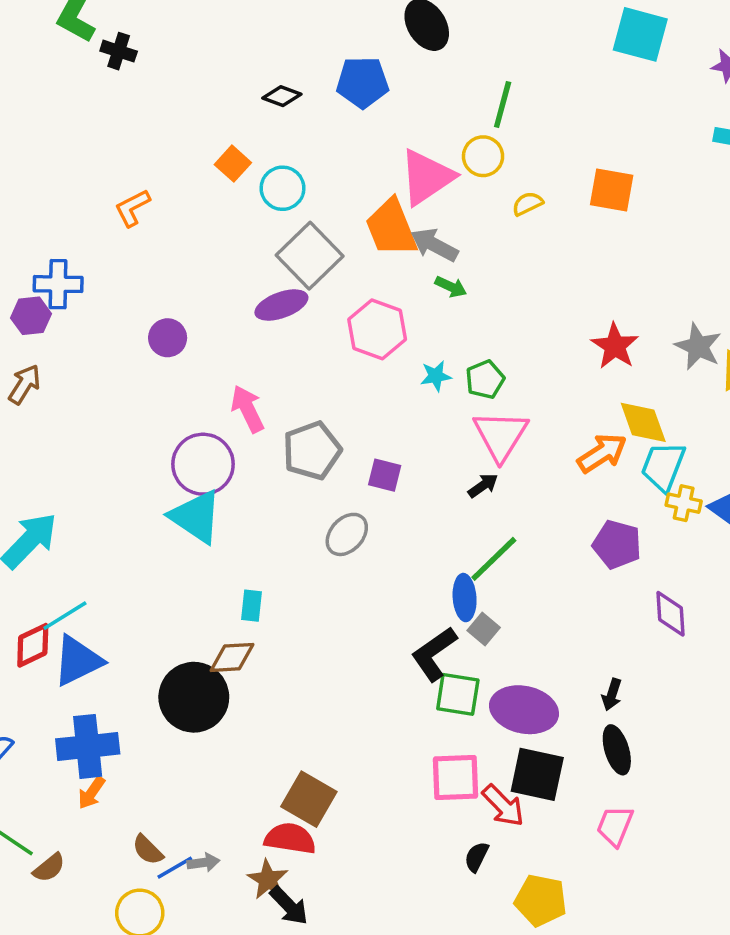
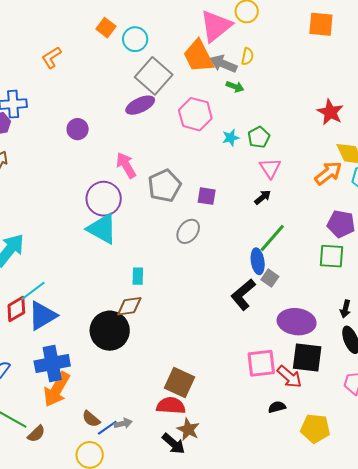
yellow semicircle: (528, 204) -> (247, 56), moved, turned 132
pink triangle: (501, 435) -> (270, 168), size x0.7
green square: (458, 694) -> (332, 256), moved
orange arrow: (92, 793) -> (57, 389), size x1.8
black semicircle: (477, 857) -> (277, 407), turned 54
brown star: (268, 879) -> (188, 429), moved

